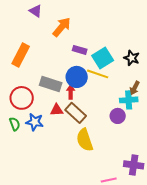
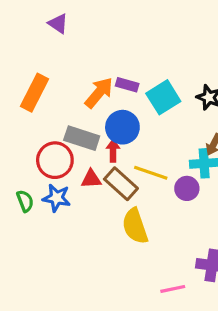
orange arrow: (62, 27) -> (99, 93), moved
yellow line: (98, 74) -> (151, 173), moved
red circle: (22, 98) -> (55, 160), moved

